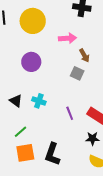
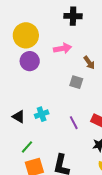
brown arrow: (84, 55) -> (89, 63), moved
purple circle: (31, 62) -> (30, 61), moved
cyan cross: (39, 101) -> (42, 114), turned -32

